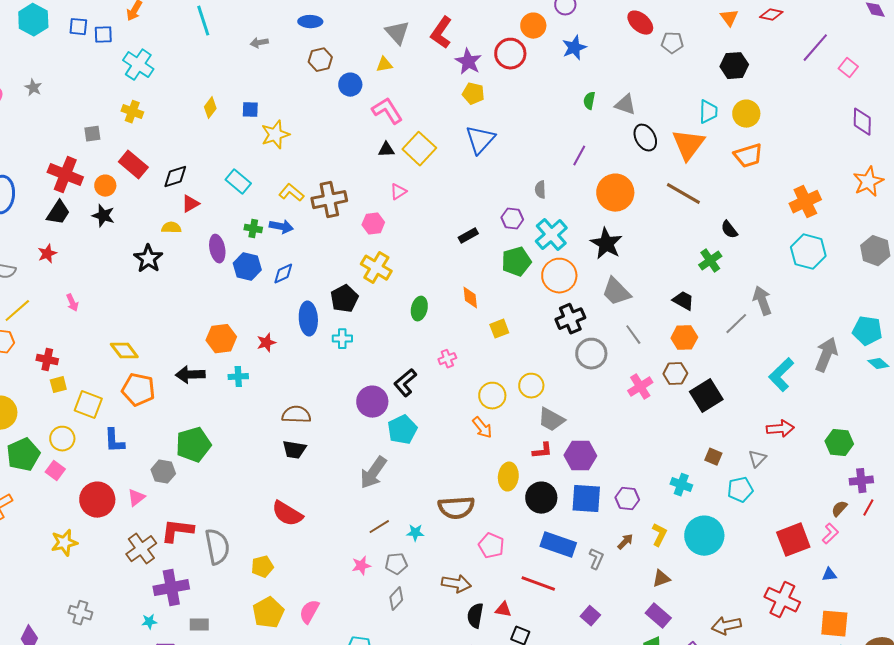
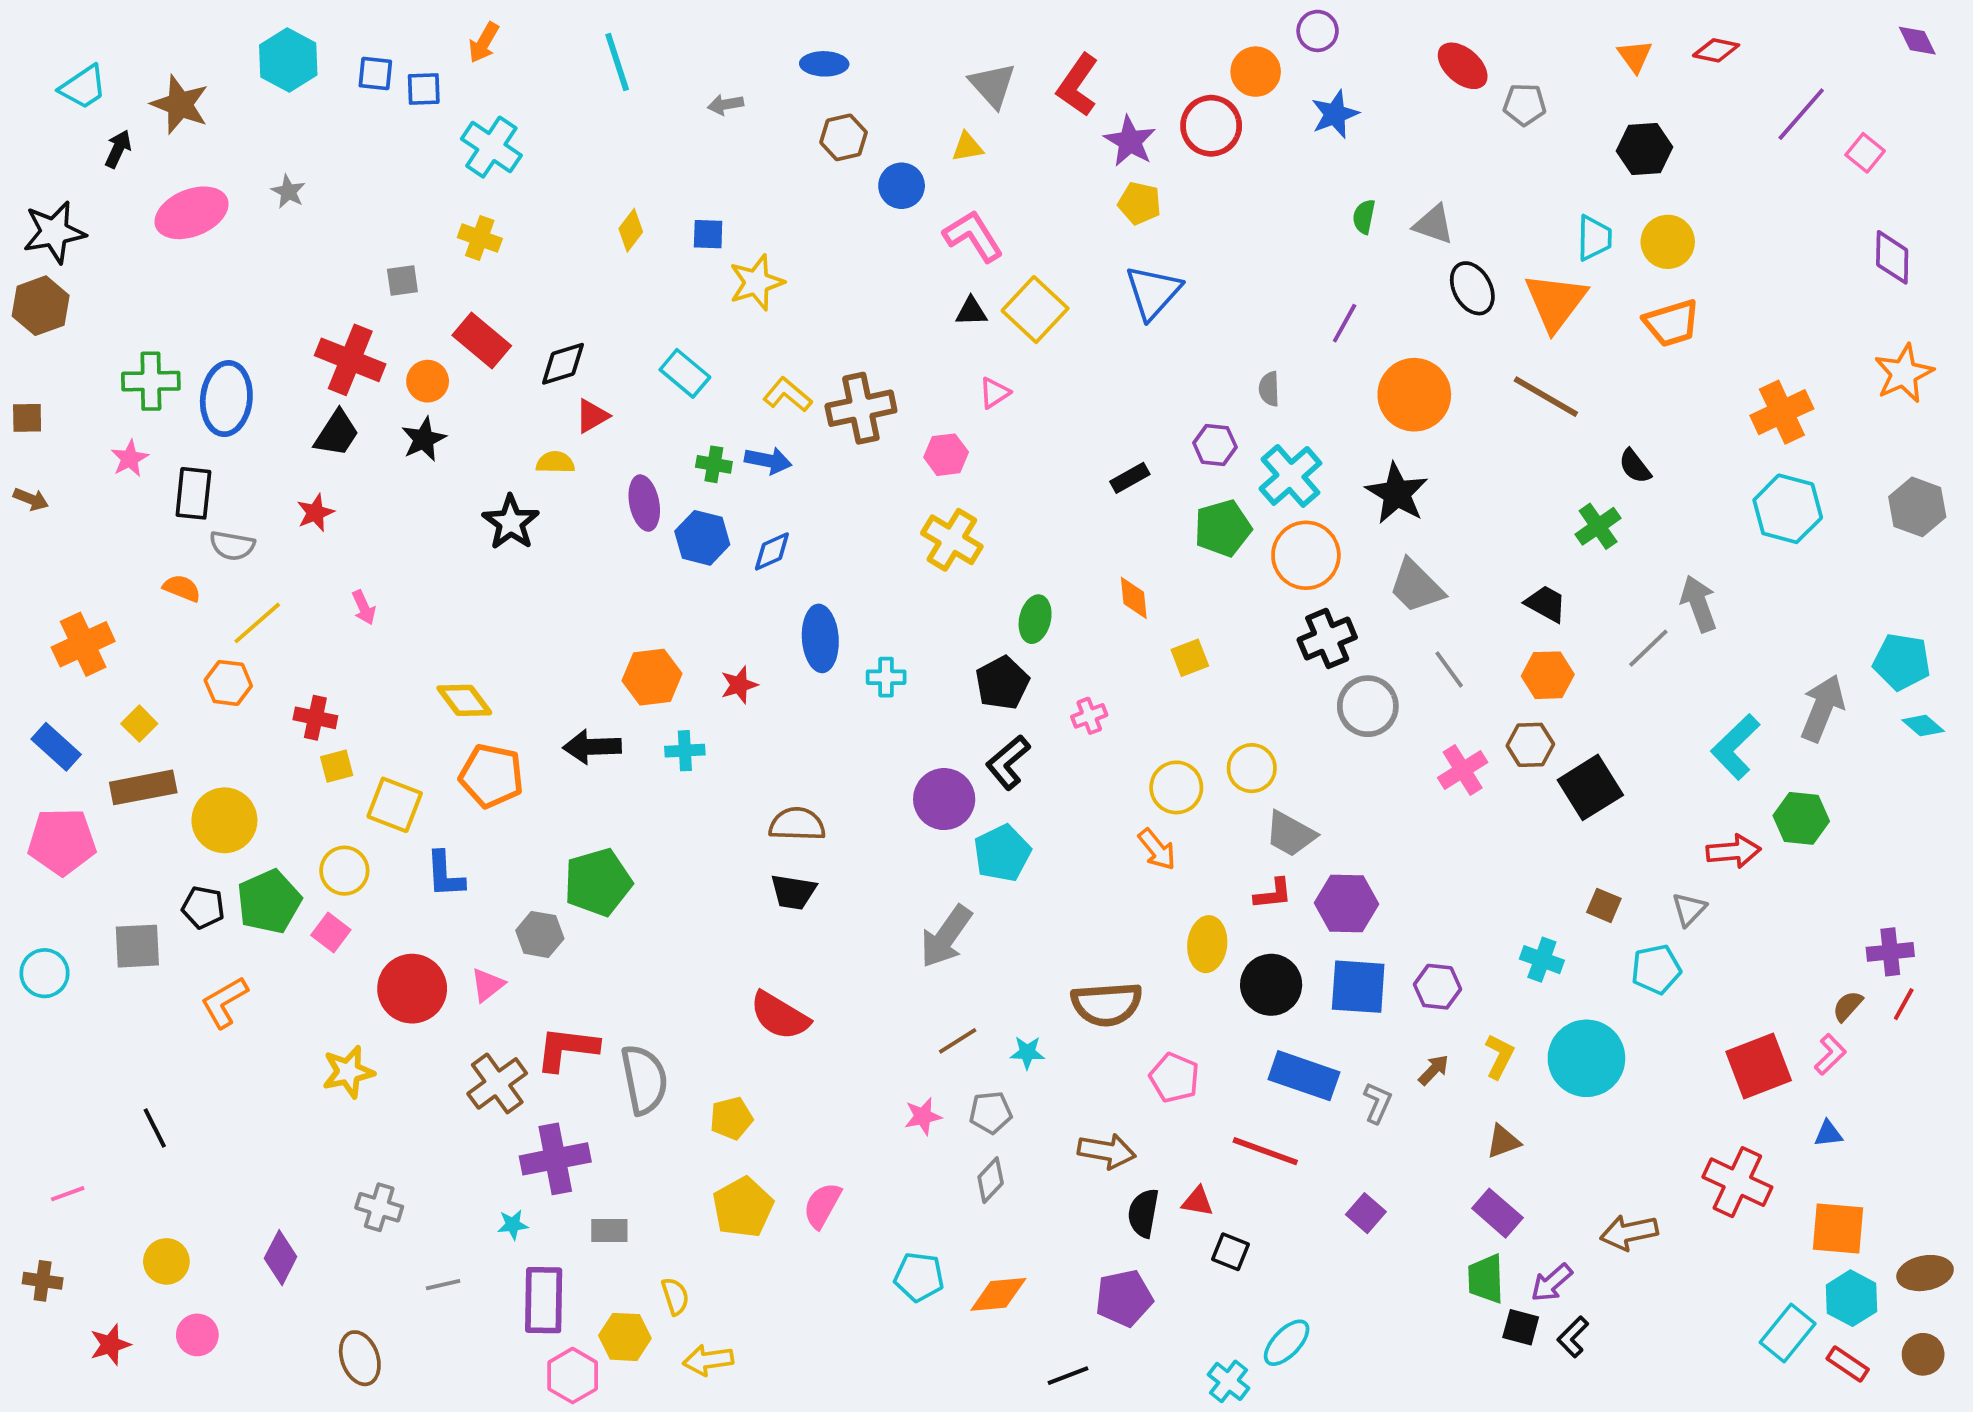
black star: (103, 216) -> (424, 439), turned 30
black pentagon: (344, 299) -> (1002, 683), moved
green hexagon: (839, 443) -> (1801, 818), moved

